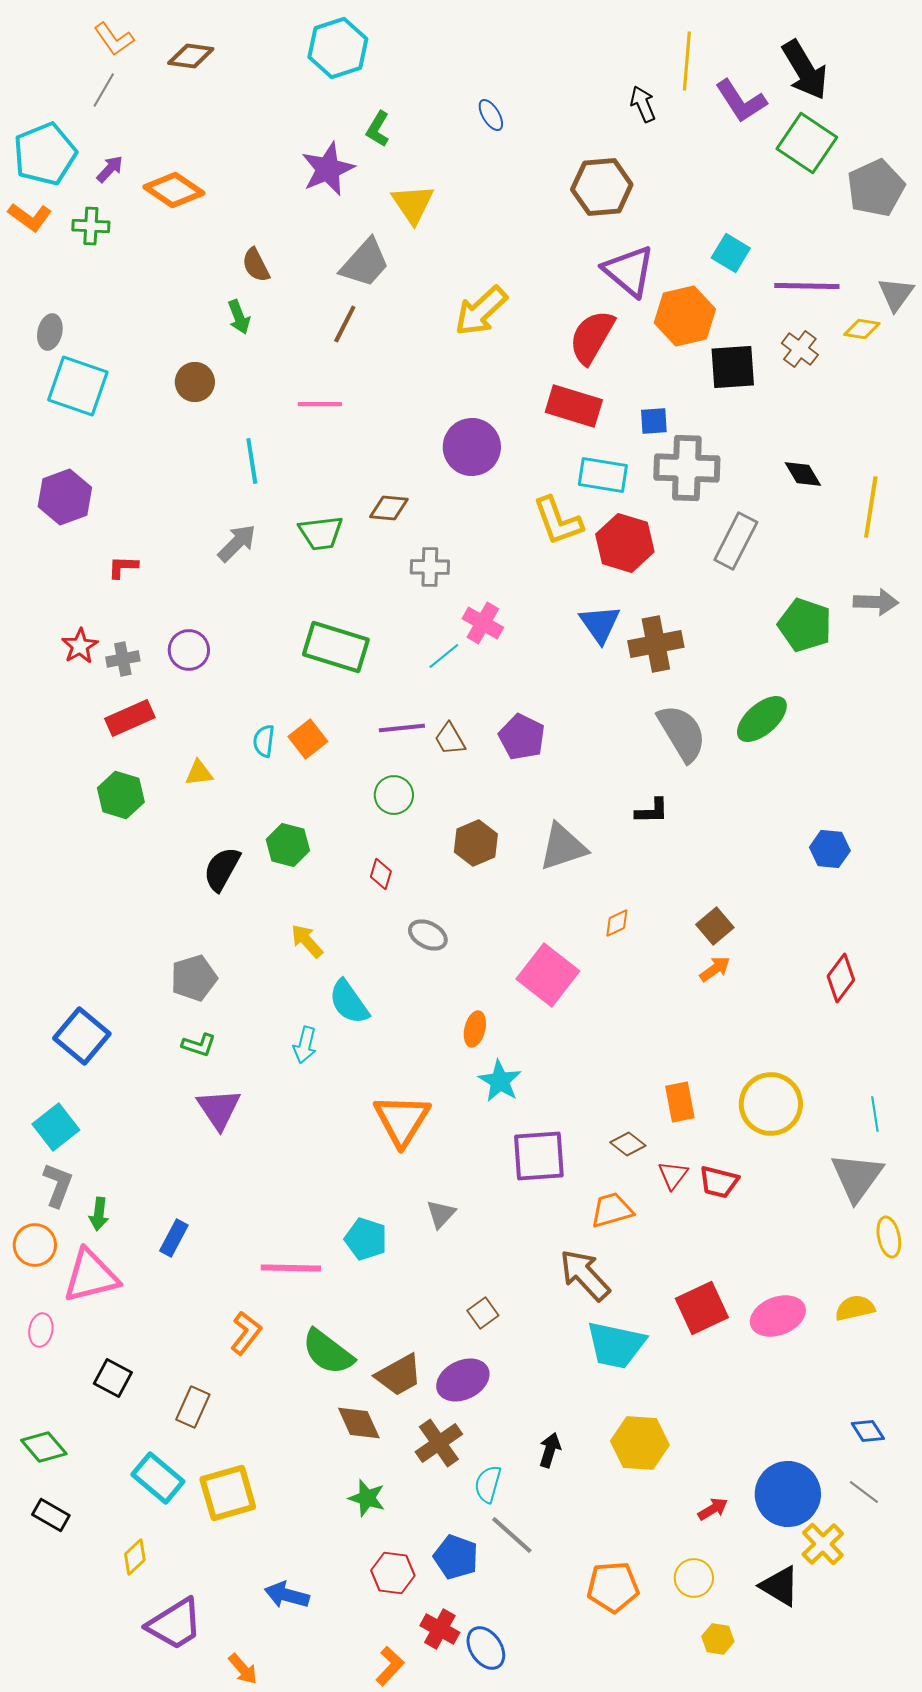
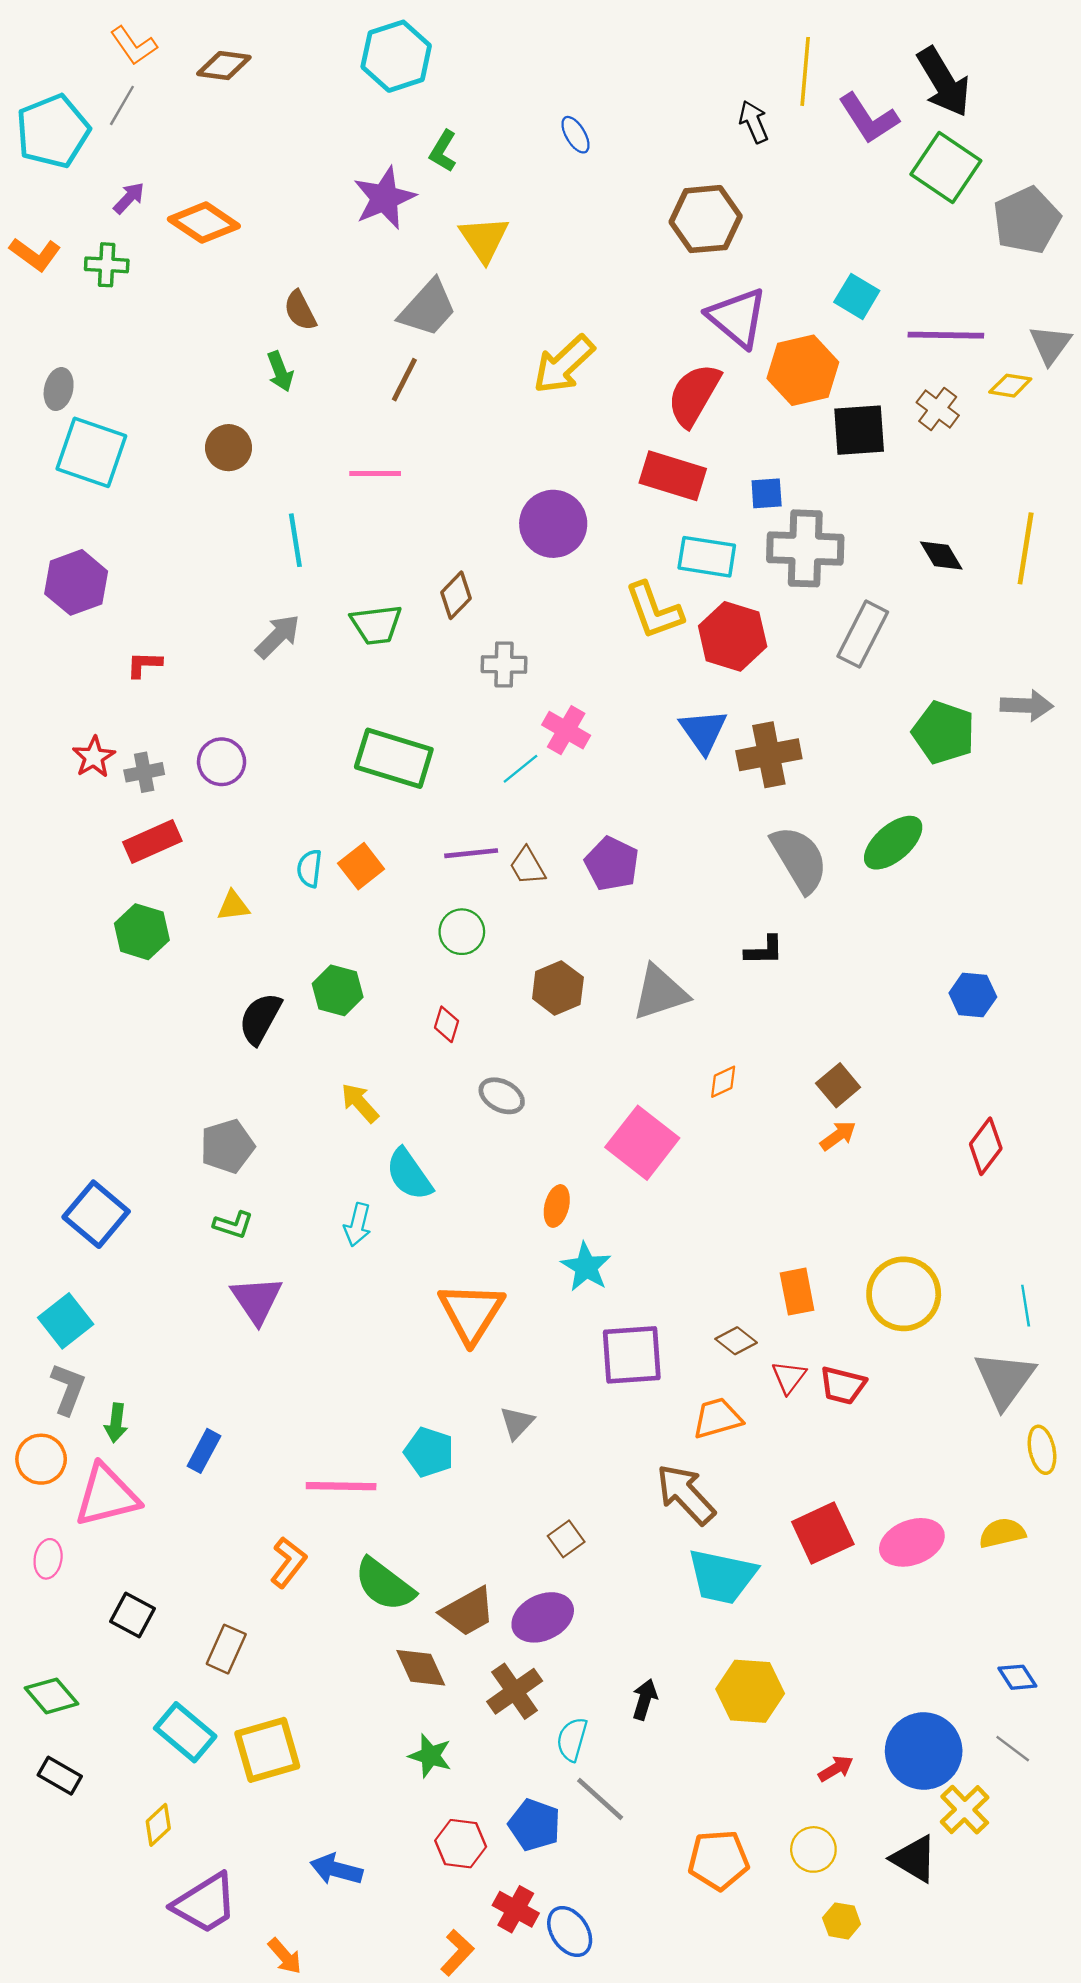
cyan pentagon: (45, 154) -> (53, 131), moved
yellow line: (871, 507) -> (1026, 548), moved
brown diamond: (389, 508) -> (456, 595), turned -51

